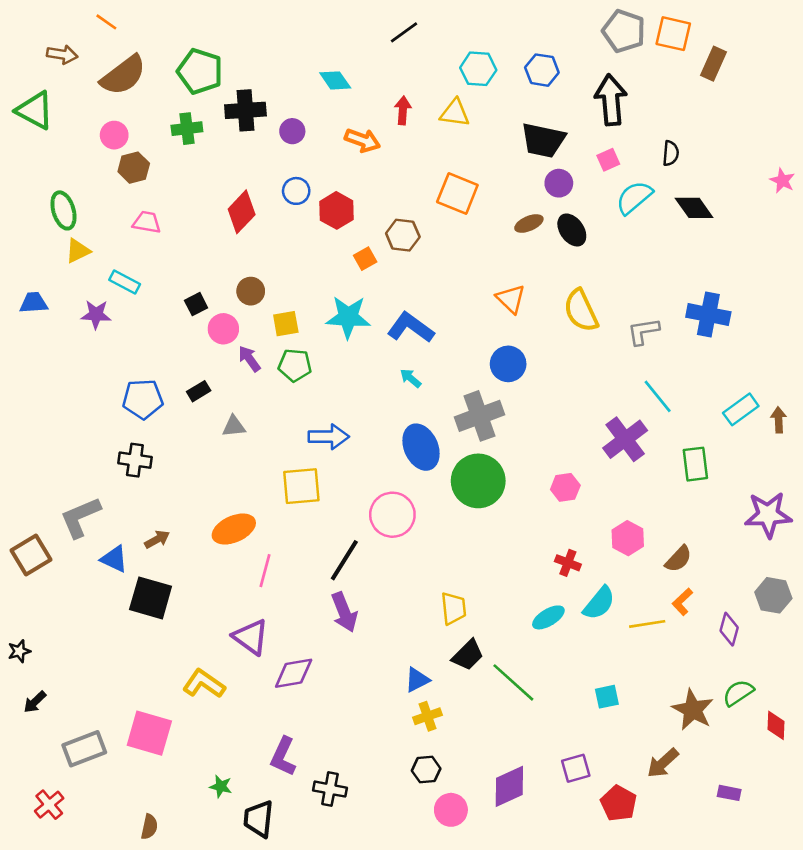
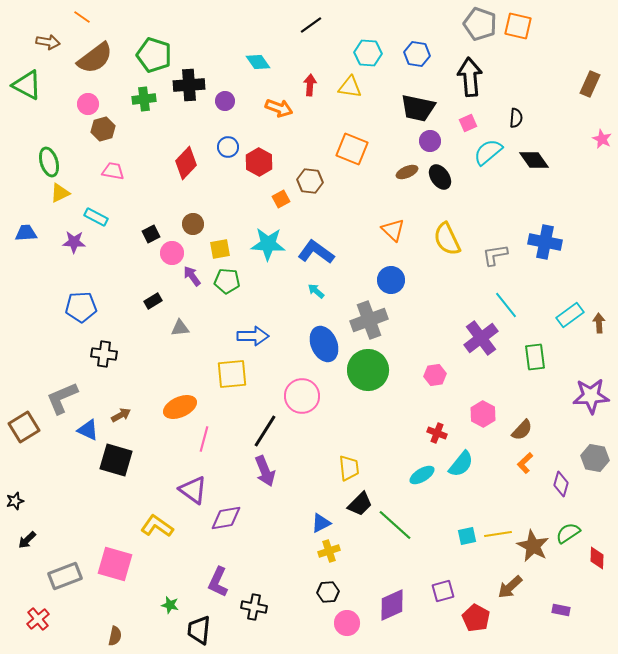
brown rectangle: (714, 64) -> (590, 84), moved
blue pentagon: (143, 399) -> (81, 307), moved
yellow line: (647, 624) -> (498, 534), moved

